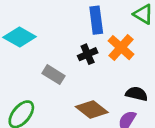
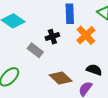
black cross: (88, 54) -> (52, 37), moved

